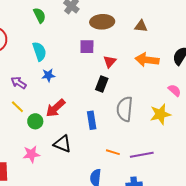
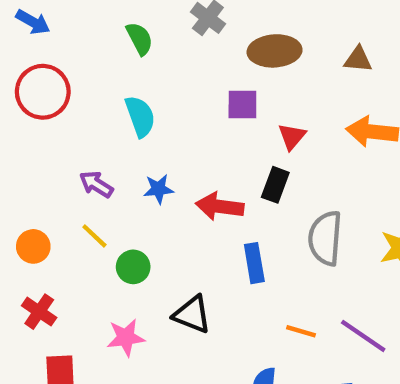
blue star: (48, 75) -> (158, 189), moved
red arrow: (55, 108) -> (220, 206), moved, turned 50
purple line: (142, 155) -> (363, 336), turned 45

